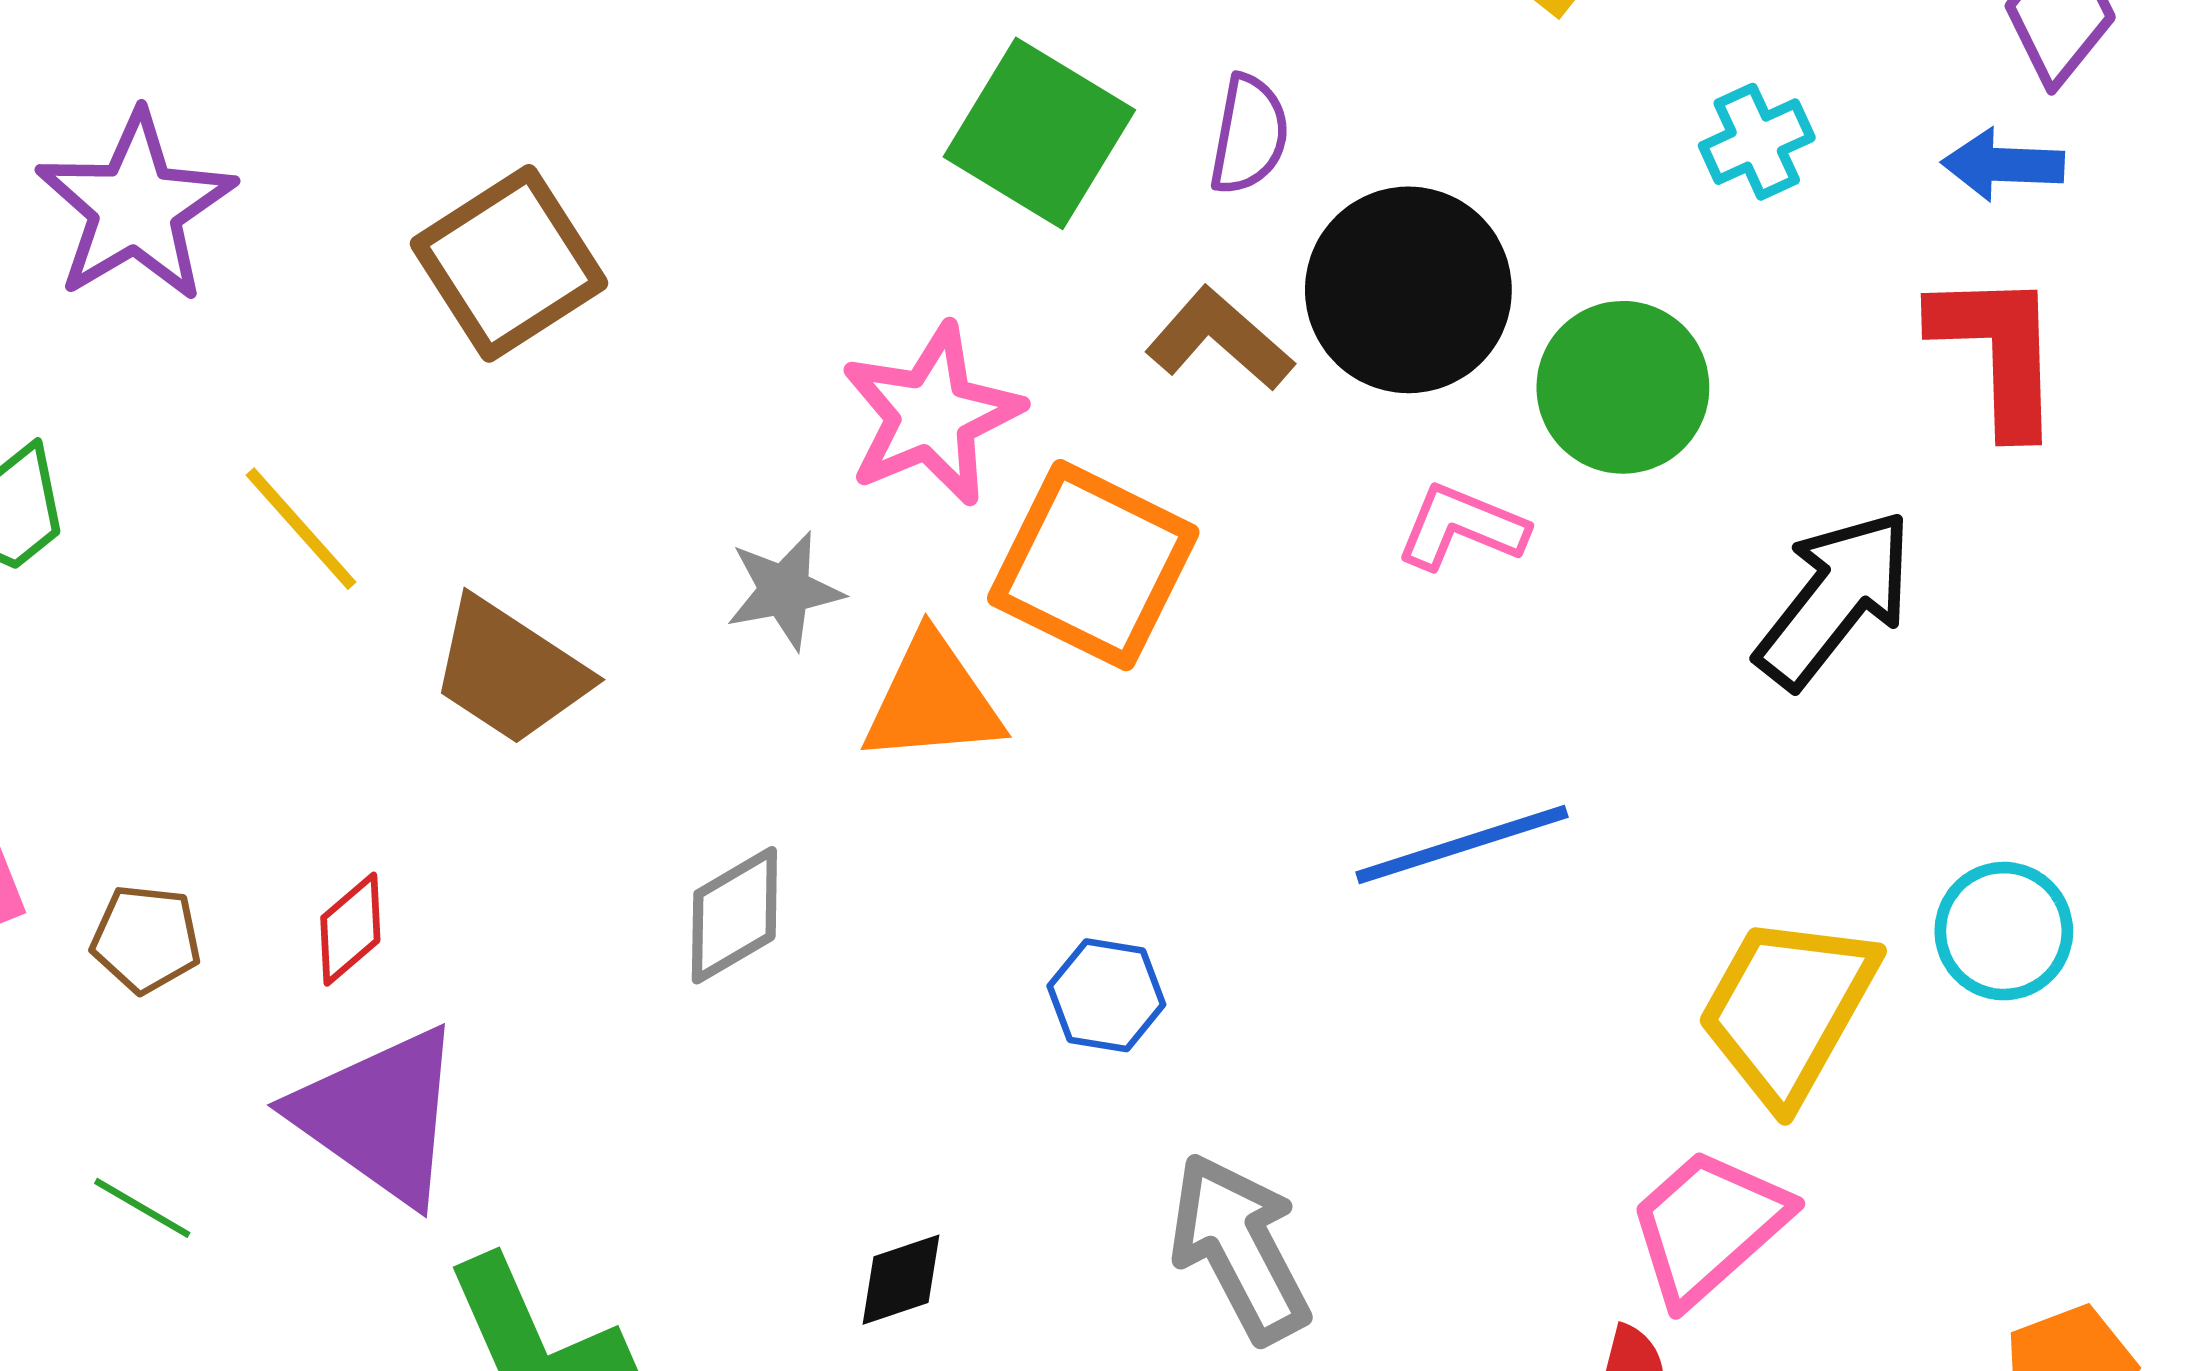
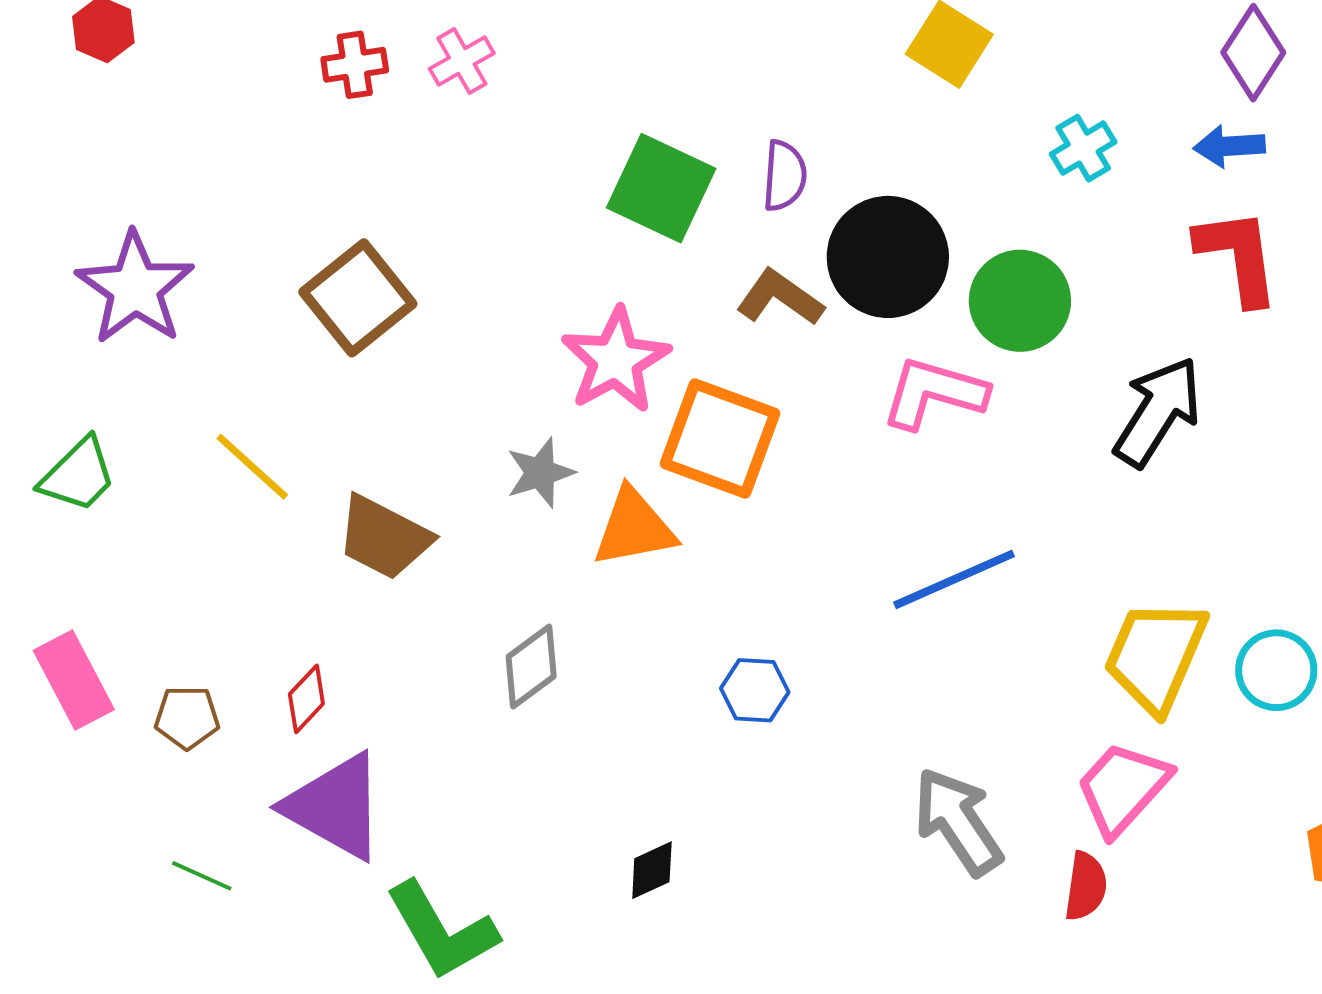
pink L-shape: (1462, 527) -> (934, 393), size x1.4
cyan circle: (2004, 931) -> (1276, 670), moved
gray arrow: (1240, 1248) -> (958, 822), moved

